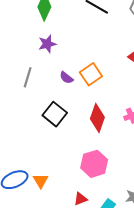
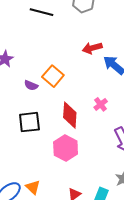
black square: (55, 114) -> (29, 122), turned -30
pink hexagon: (94, 164) -> (66, 148), moved

